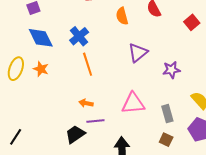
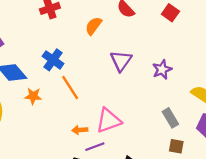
orange semicircle: (122, 16) -> (94, 26), turned 66
orange star: (41, 69) -> (33, 96), moved
pink triangle: (133, 103) -> (109, 121), moved

